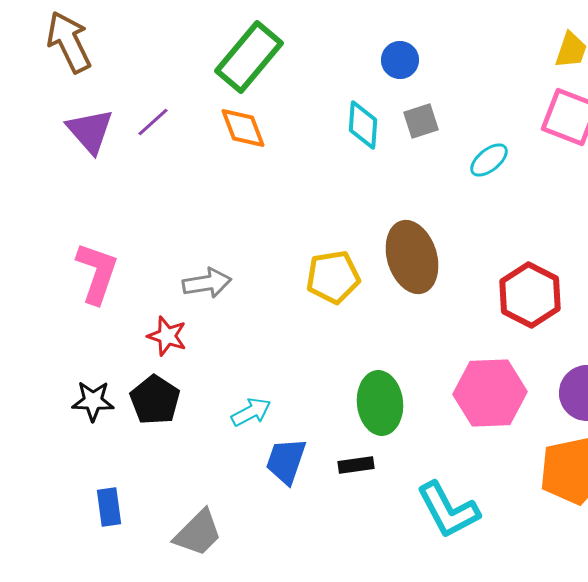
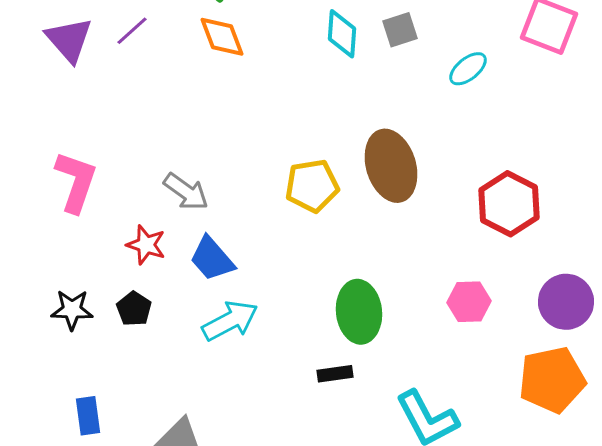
gray arrow: (207, 283) -> (186, 192), turned 45
pink hexagon: (490, 393) -> (469, 302), size x0.6
black pentagon: (155, 400) -> (134, 309), size x0.7
cyan arrow: (251, 412) -> (230, 321), size x1.4
blue trapezoid: (286, 461) -> (212, 259), moved, turned -60

